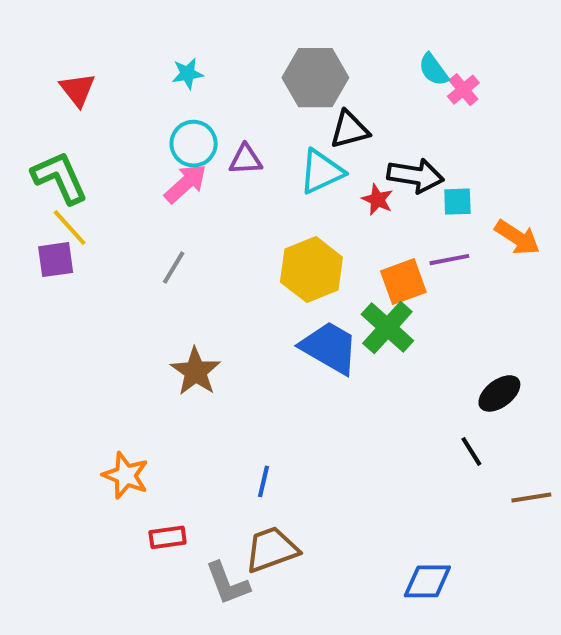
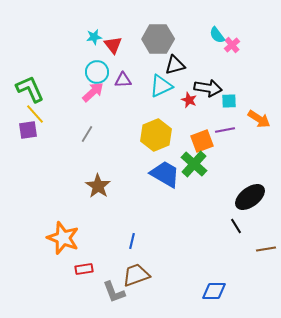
red triangle: (78, 90) -> (113, 45), moved
black ellipse: (499, 393) -> (250, 197), size x1.4
orange star: (126, 475) -> (63, 238), size x1.4

